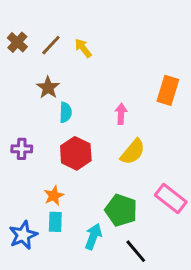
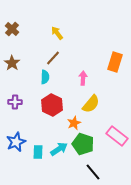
brown line: (51, 45) -> (53, 58), moved
brown star: (48, 88) -> (12, 63), moved
orange star: (54, 196) -> (74, 123), moved
blue star: (23, 235) -> (16, 142), moved
cyan arrow: (93, 237) -> (59, 149), moved, turned 36

